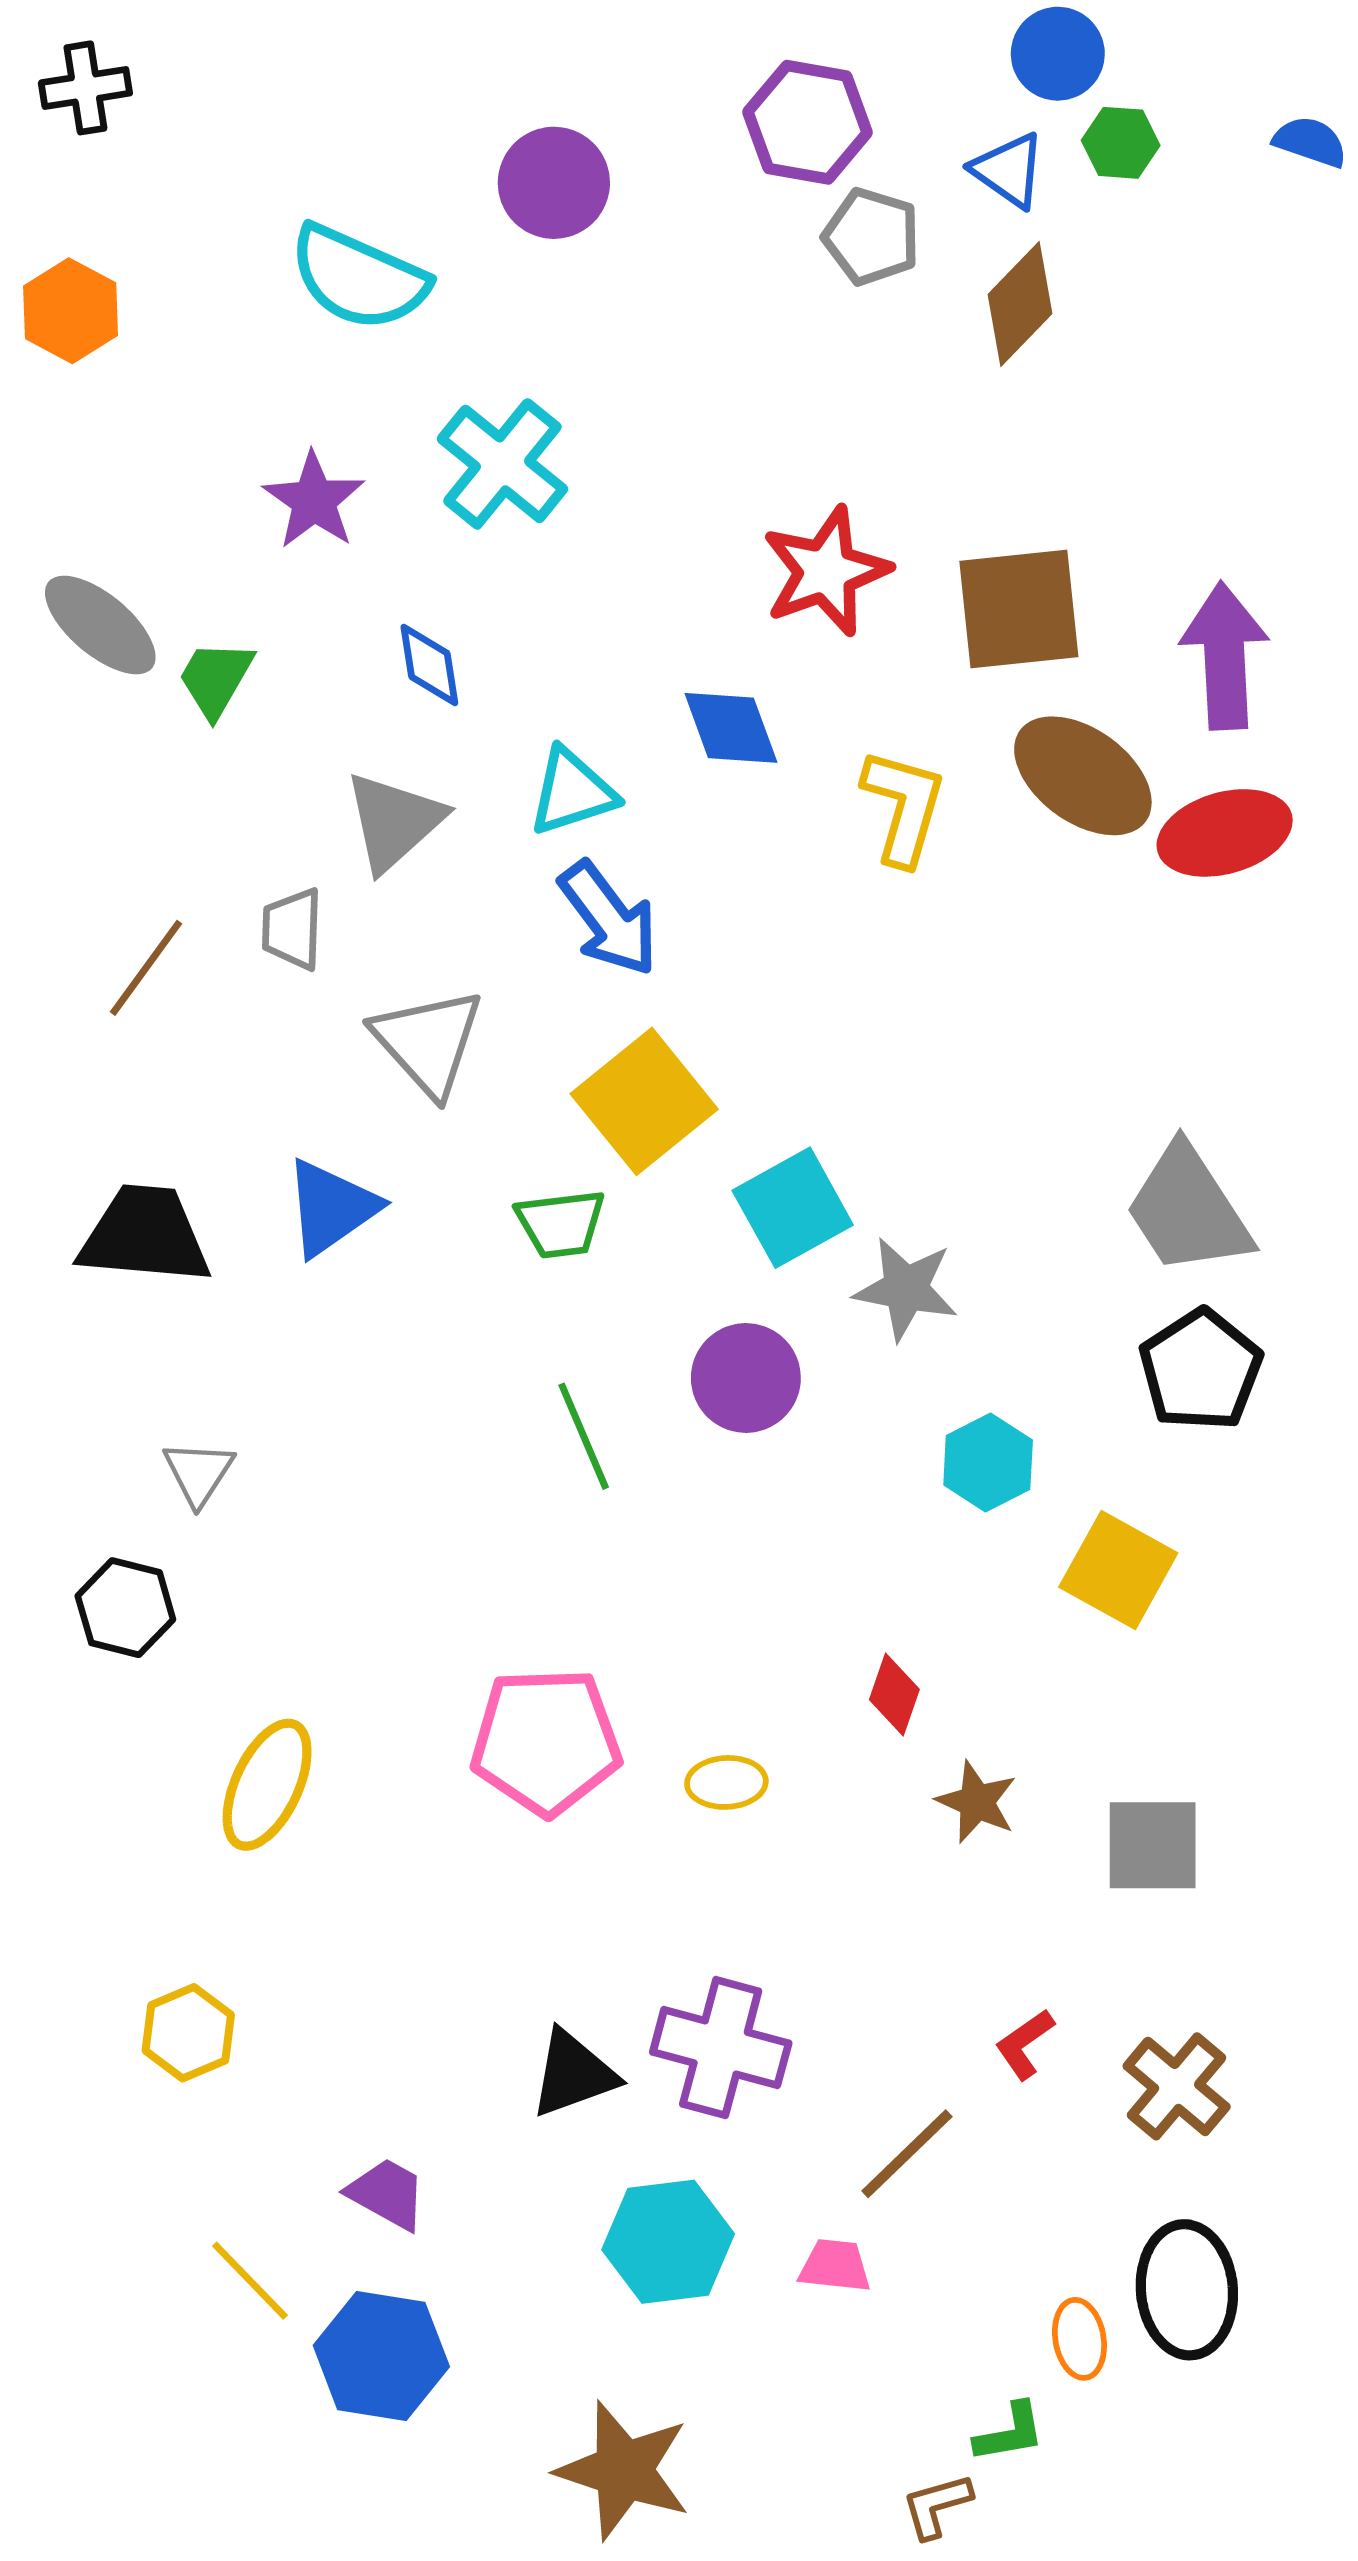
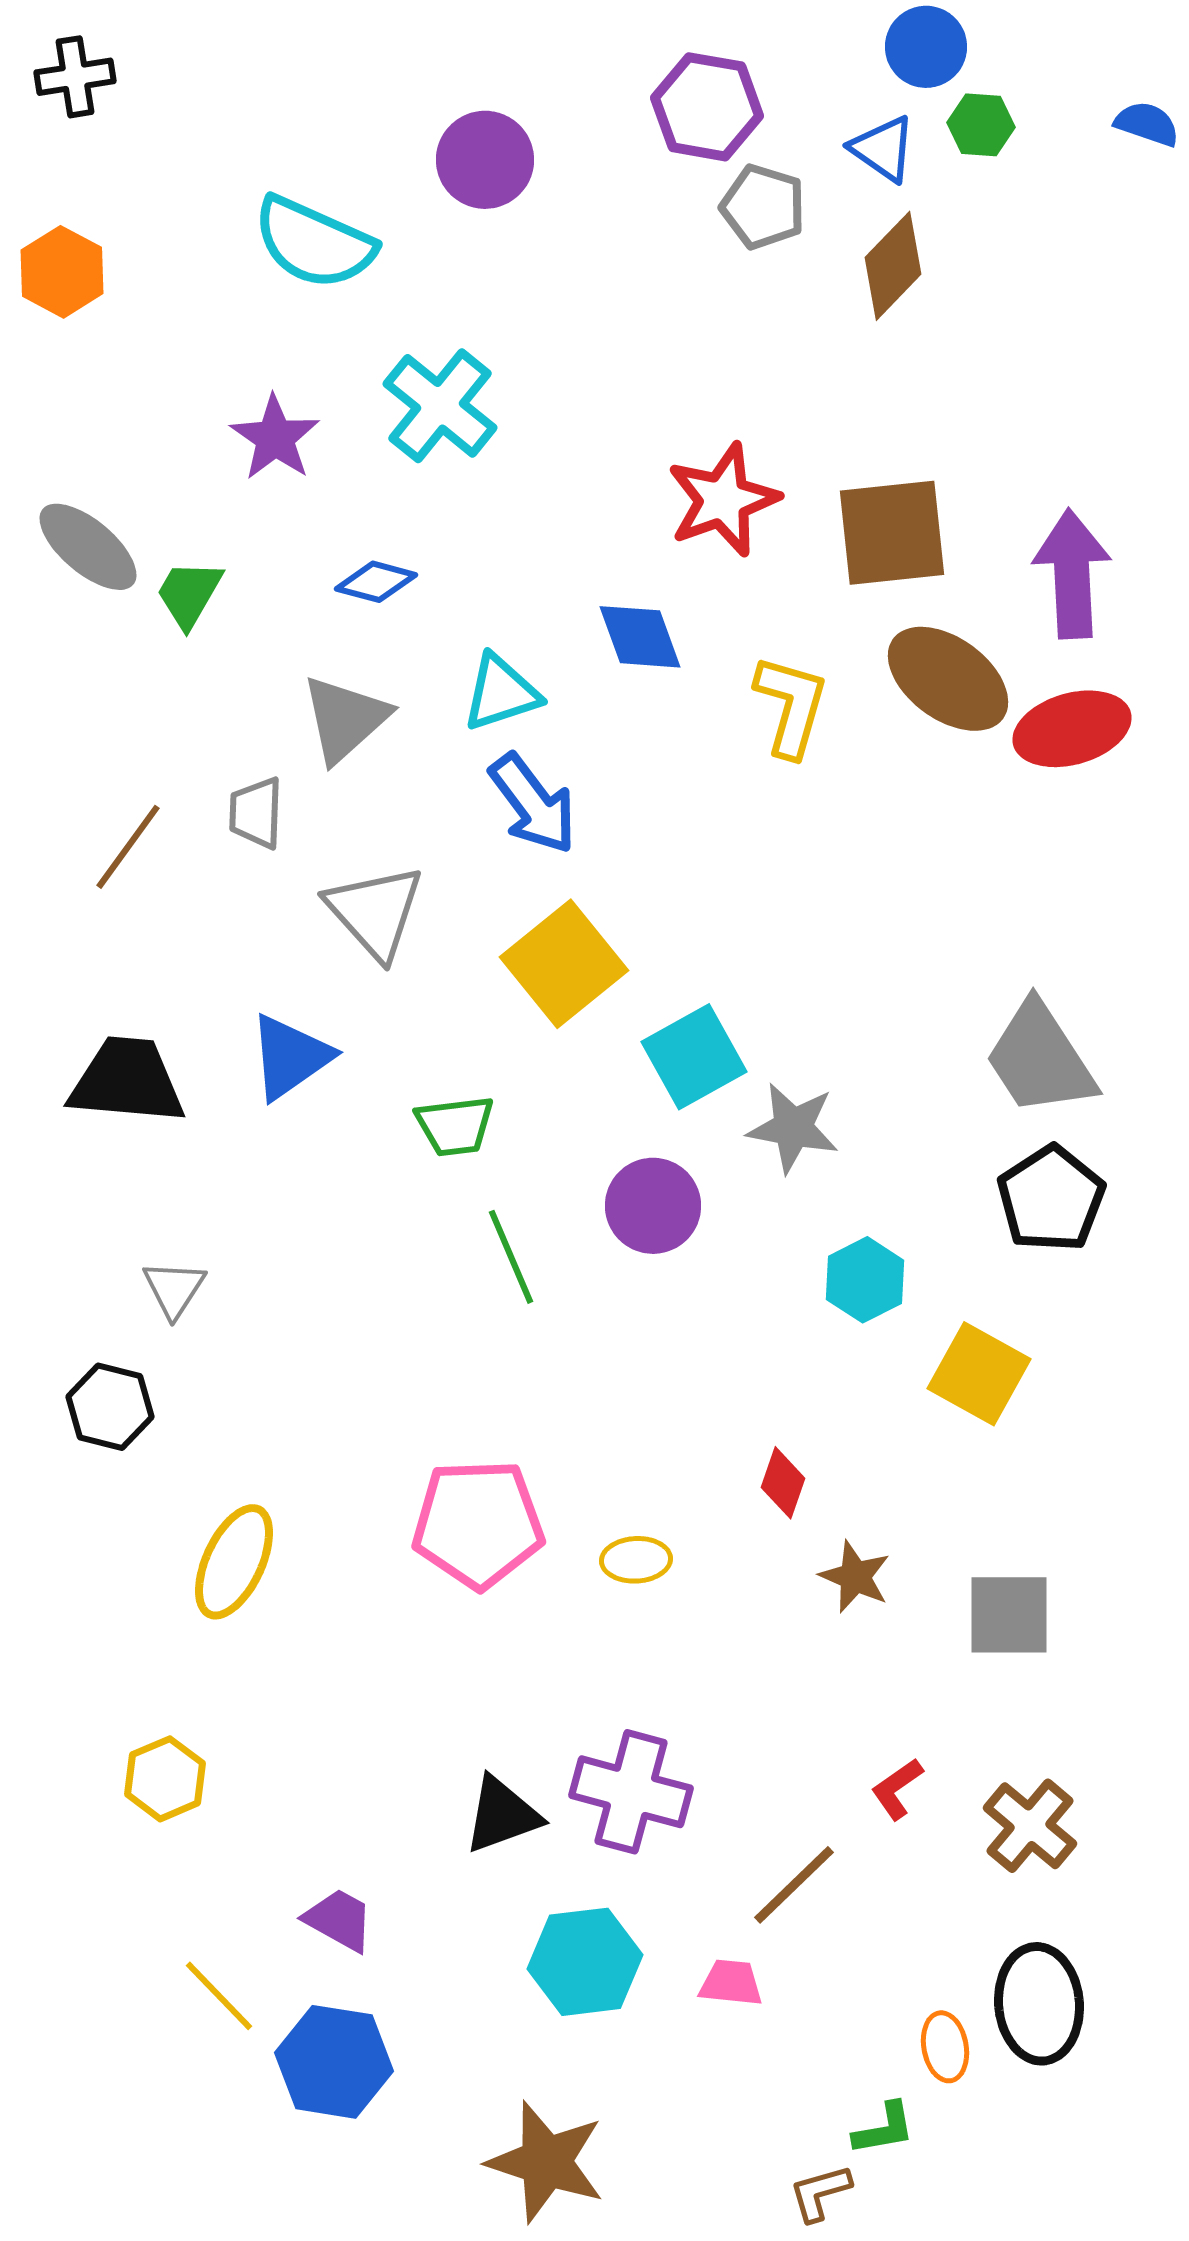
blue diamond: (429, 665) -> (376, 582), turned -66
green trapezoid: (561, 1224) -> (455, 1126), moved

